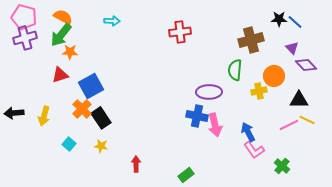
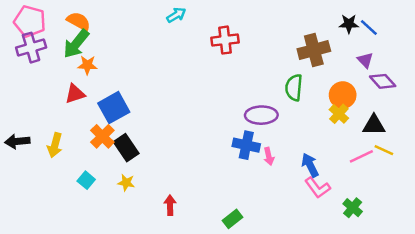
cyan arrow: (112, 21) -> (176, 15), moved, turned -35
yellow cross: (259, 91) -> (339, 114), moved, turned -35
pink arrow: (215, 125) -> (269, 156), size x0.6

